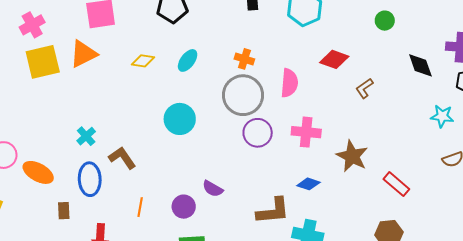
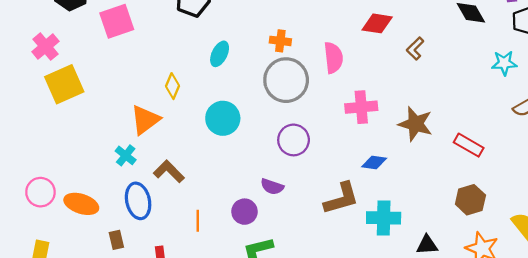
orange triangle: (83, 54) -> (145, 120), moved
yellow diamond: (143, 61) -> (173, 86), moved, turned -65
purple circle: (258, 133) -> (294, 140), moved

